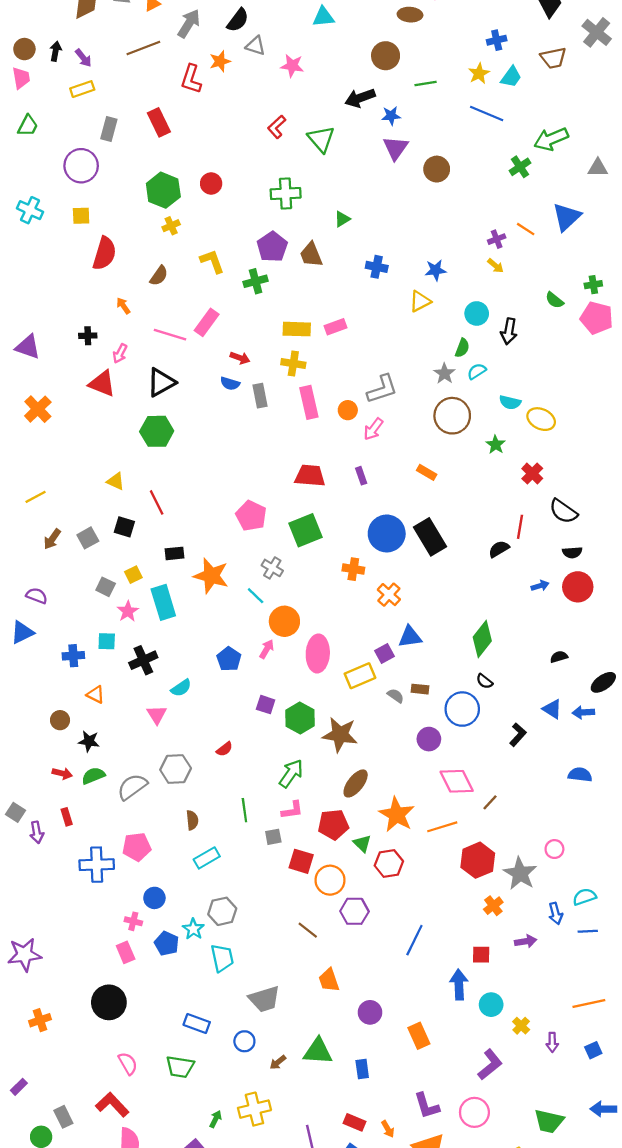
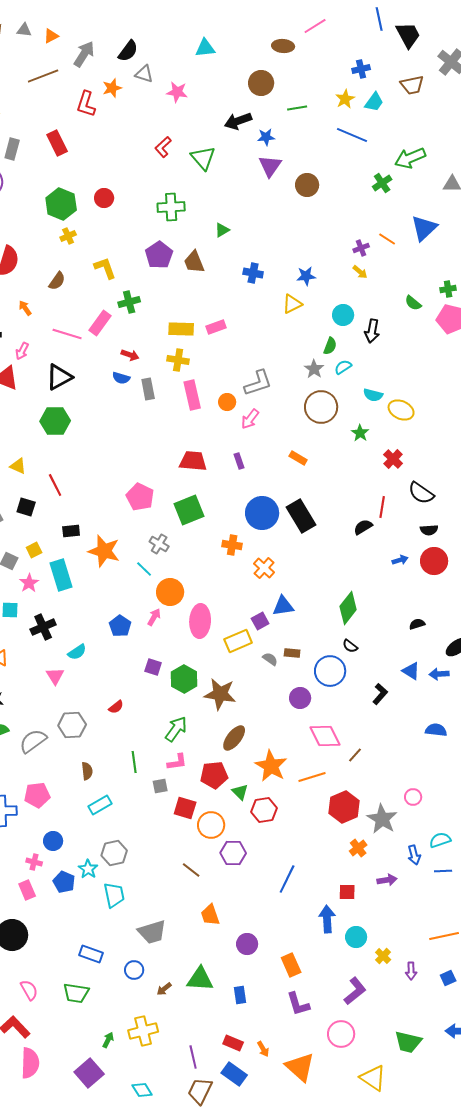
green cross: (256, 281) -> (129, 302), moved
purple L-shape: (427, 1106) -> (298, 1004), moved

